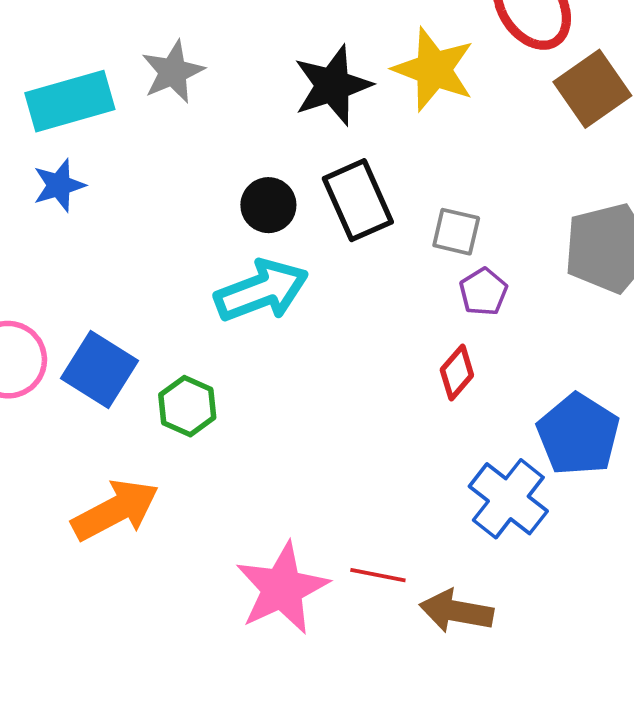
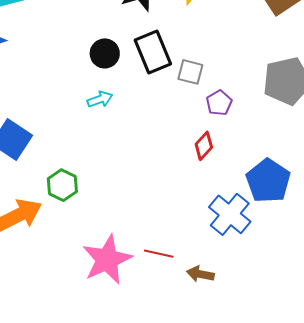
gray square: (456, 232) -> (190, 72), moved
cyan arrow: (261, 291) -> (100, 99), size x0.5
green hexagon: (187, 406) -> (62, 185), moved
brown arrow: (456, 611) -> (200, 274), size x0.7

